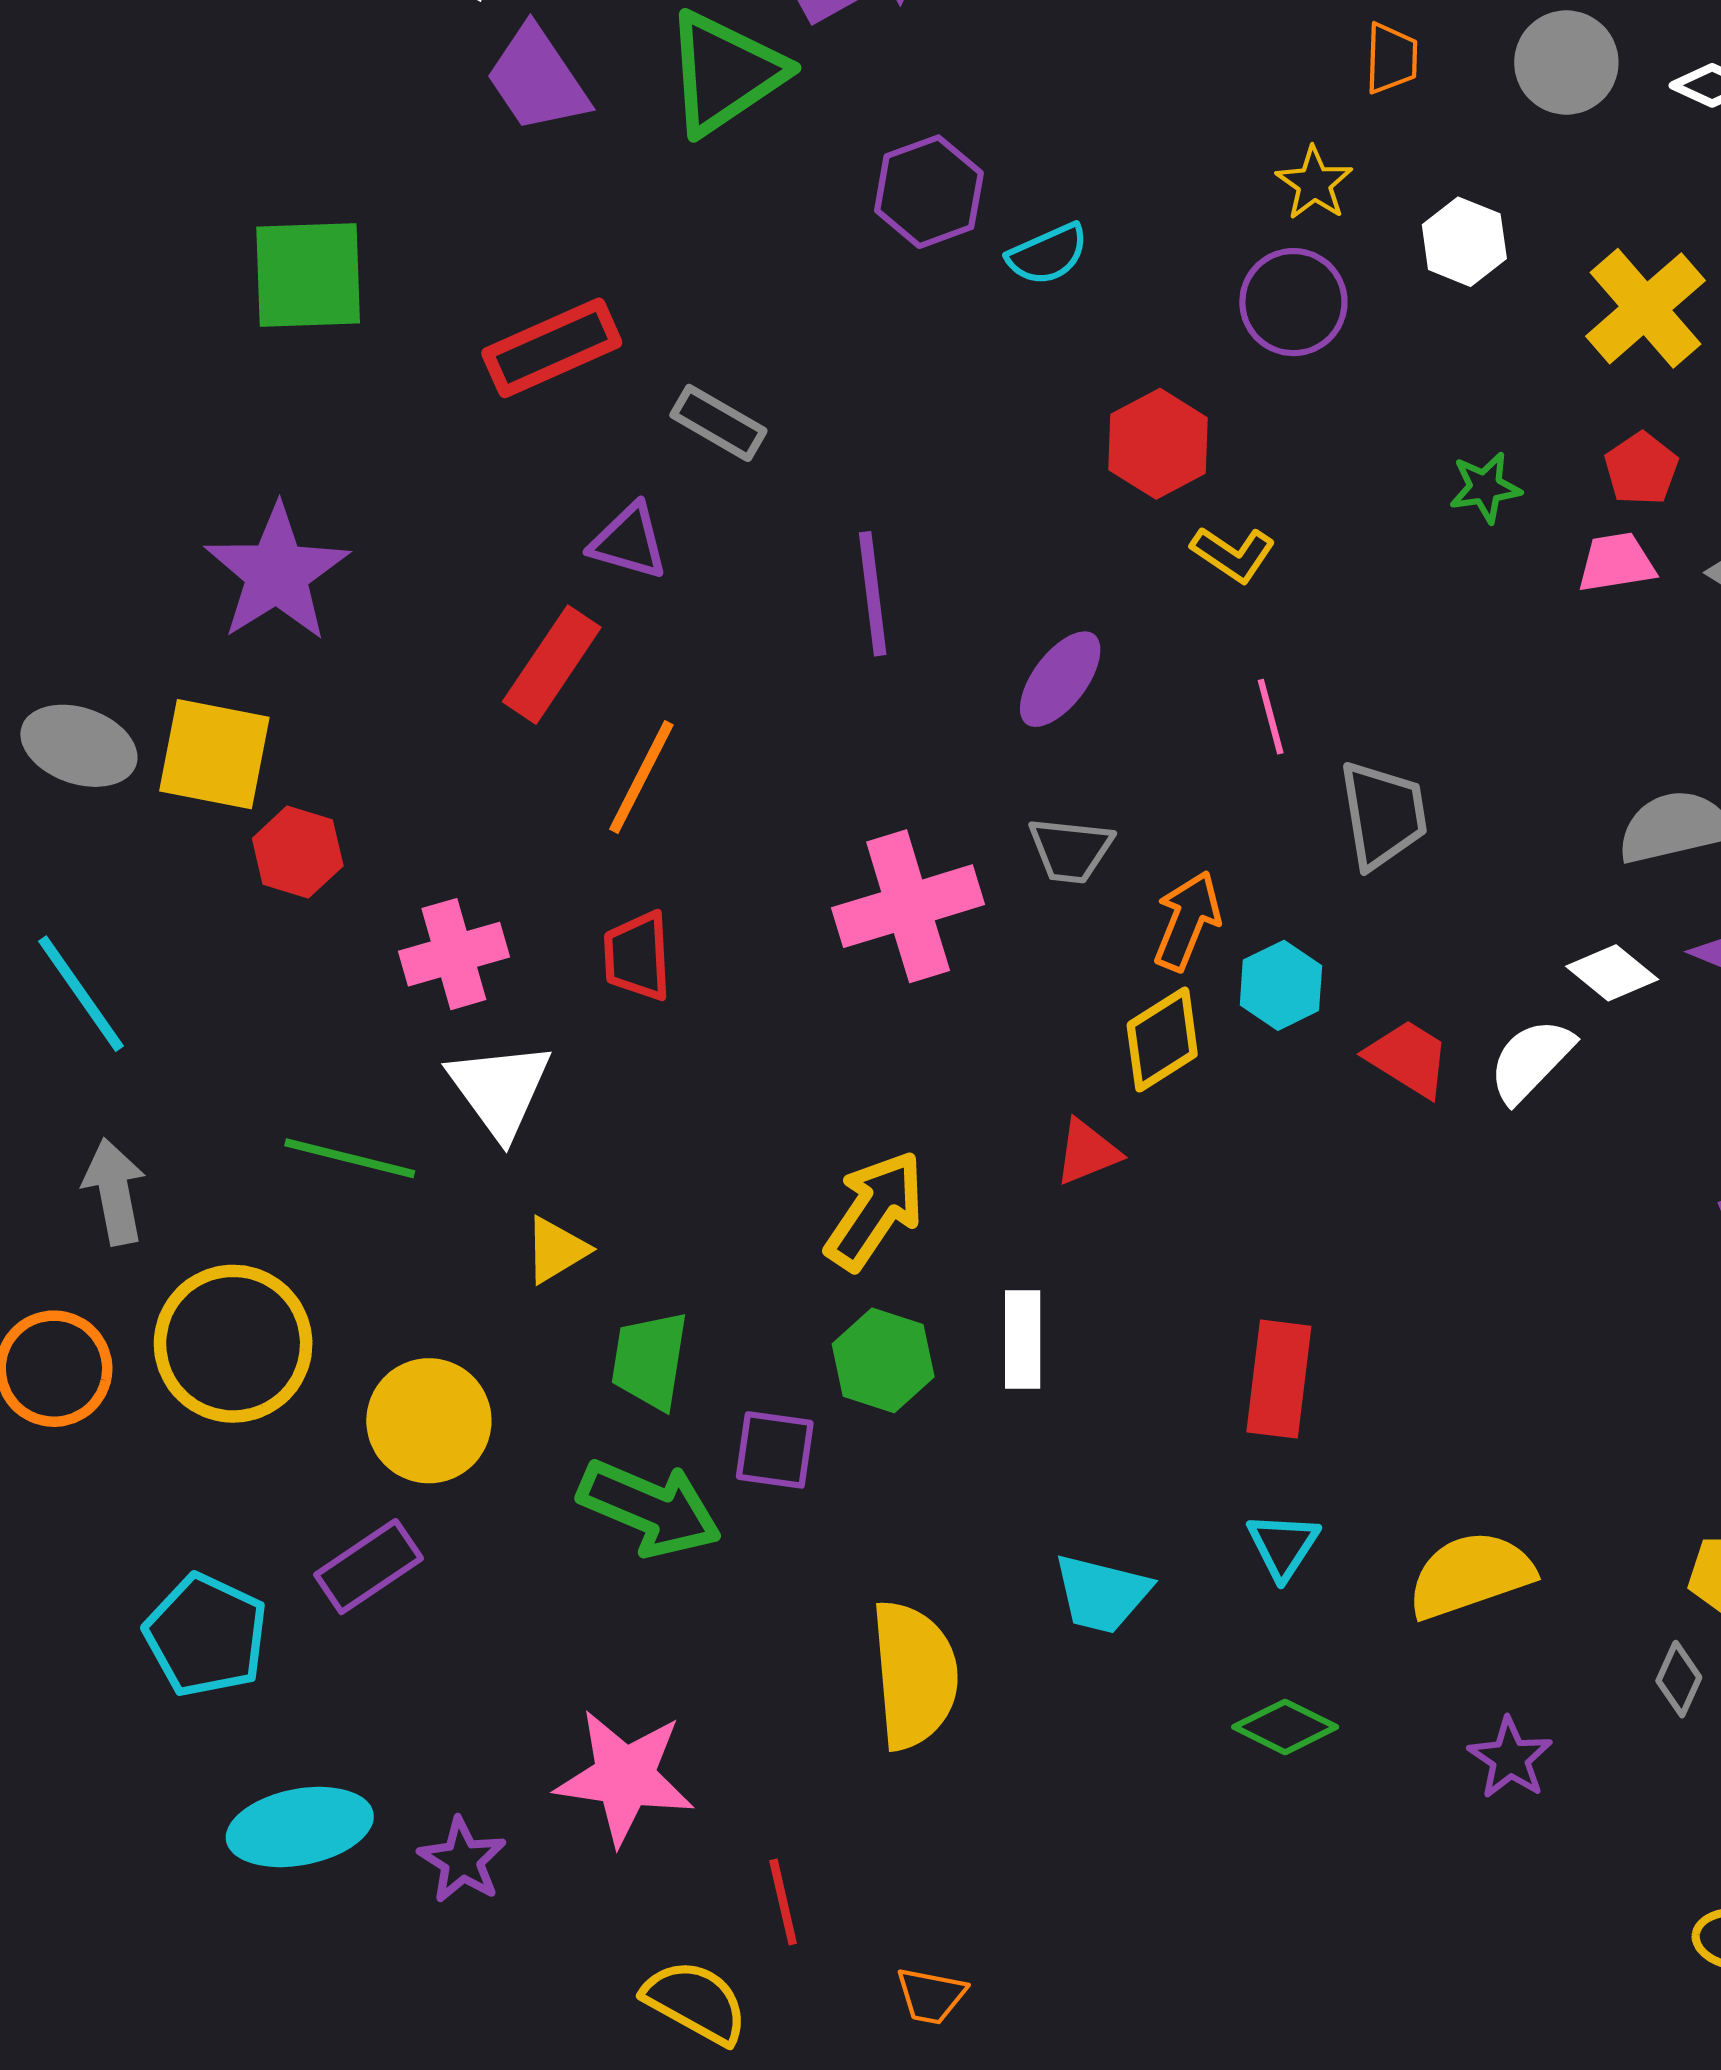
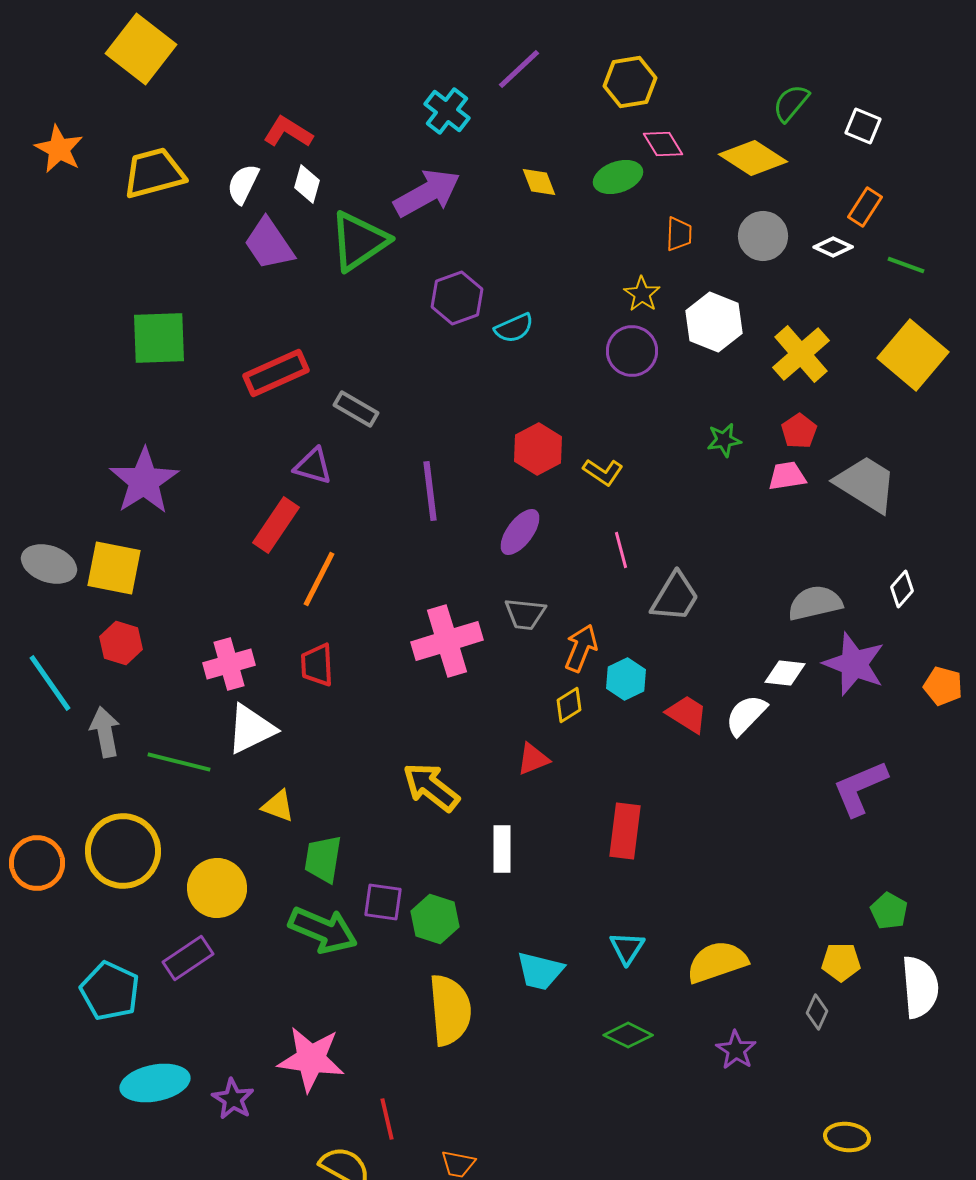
white hexagon: (1464, 242) -> (714, 322), size x1.4
red hexagon: (1158, 444) -> (538, 449), moved
gray trapezoid: (1383, 815) -> (675, 597), turned 40
red hexagon: (298, 852) -> (121, 643), moved
white diamond: (1612, 973) -> (785, 673), turned -33
yellow diamond: (1162, 1040) -> (569, 705), size x0.7
white triangle: (500, 1090) -> (251, 729), turned 40
gray arrow: (114, 1192) -> (105, 732), moved
yellow arrow: (875, 1210) -> (431, 787), turned -86
yellow triangle: (556, 1250) -> (278, 806), turned 51
green hexagon: (883, 1360) -> (435, 919), moved
red rectangle: (1279, 1379) -> (625, 831), moved

